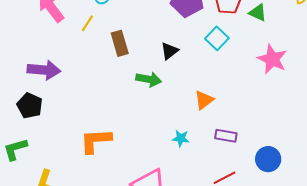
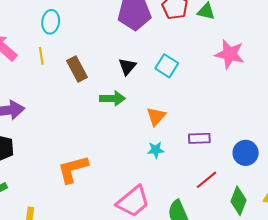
yellow line: (87, 23) -> (41, 56), turned -30
cyan square: (217, 38) -> (167, 66), moved
orange triangle: (204, 100) -> (156, 116), moved

